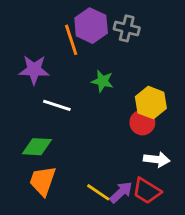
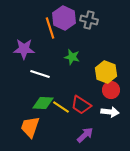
red circle: (142, 122) -> (111, 90), moved
green diamond: (37, 147) -> (43, 103), moved
red trapezoid: (147, 191) -> (81, 105), moved
yellow line: (98, 192) -> (61, 107), moved

